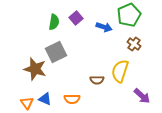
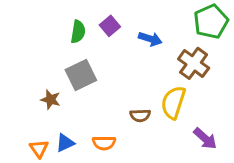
green pentagon: (129, 15) -> (211, 22), moved
brown cross: (134, 44) -> (194, 63), size x1.5
brown star: (35, 69) -> (51, 100), size x0.6
blue triangle: (45, 99) -> (65, 143), turned -48

